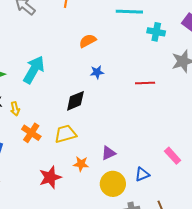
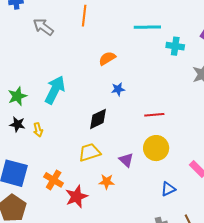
red line: (145, 83) -> (154, 115), moved
orange cross: (31, 133) -> (54, 180), moved
purple triangle: (108, 153) -> (126, 160), moved, turned -49
yellow circle: (113, 184) -> (156, 148), moved

